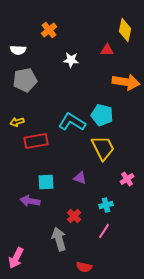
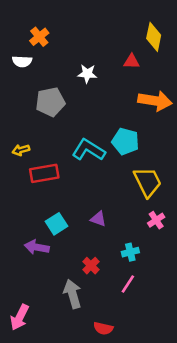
orange cross: (49, 30) -> (39, 37), moved
gray pentagon: (25, 80) -> (50, 102), moved
yellow trapezoid: (103, 148) -> (148, 182), moved
cyan square: (46, 182) -> (57, 224), turned -30

